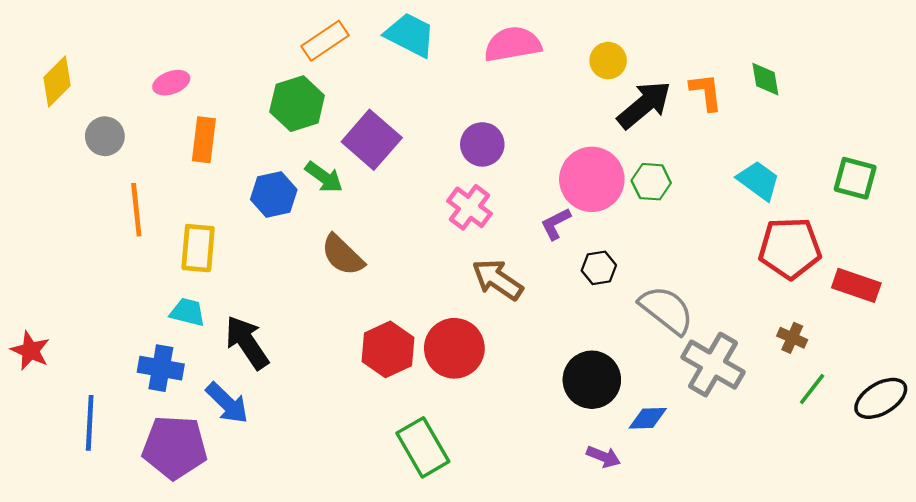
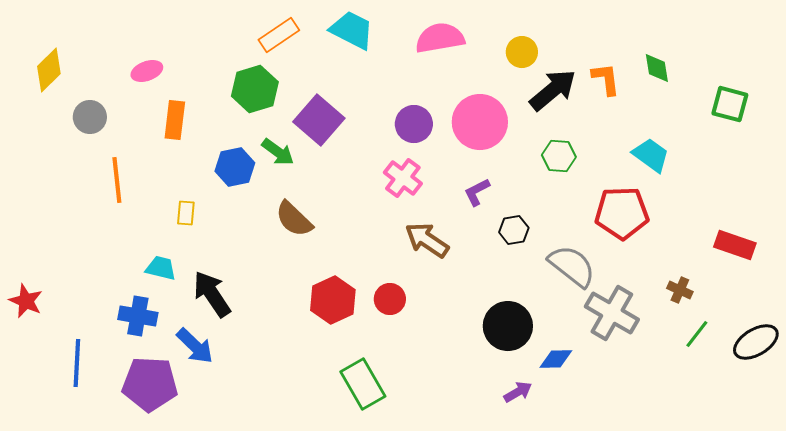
green square: (855, 178) -> (730, 104), moved
pink circle: (592, 179) -> (480, 122), moved
yellow rectangle: (198, 248) -> (186, 213), moved, size x0.6
red pentagon: (790, 248) -> (622, 213), moved
red circle: (454, 348) -> (390, 299), size x0.6
purple arrow: (603, 457) -> (518, 392), turned -52

